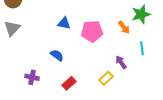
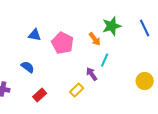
pink pentagon: (92, 31) -> (63, 43), turned 30
cyan line: (142, 48) -> (105, 60), moved, turned 32

